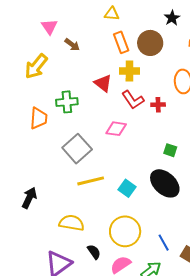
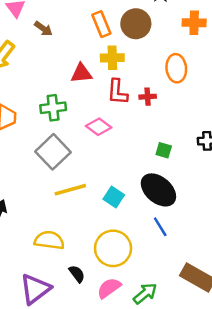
red triangle: (103, 83) -> (81, 73), turned -42
red L-shape: (133, 100) -> (117, 92), turned 40
green cross: (67, 102) -> (53, 108), moved
pink diamond: (116, 129) -> (99, 127), turned 30
blue line: (164, 243) -> (160, 227), moved

